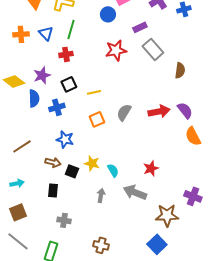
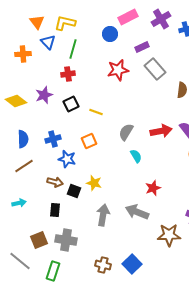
blue triangle: (46, 33) -> (48, 42), moved
yellow line: (94, 92) -> (96, 112), turned 32
blue semicircle: (34, 98) -> (23, 139), moved
blue cross: (57, 107) -> (53, 139), moved
orange square: (97, 119) -> (89, 141), moved
cyan semicircle: (113, 170) -> (136, 156), moved
gray arrow: (101, 195) -> (103, 215), size x1.5
brown square: (18, 212) -> (39, 240), moved
gray cross: (64, 220) -> (66, 240), size x1.5
blue square: (157, 244) -> (132, 264), moved

